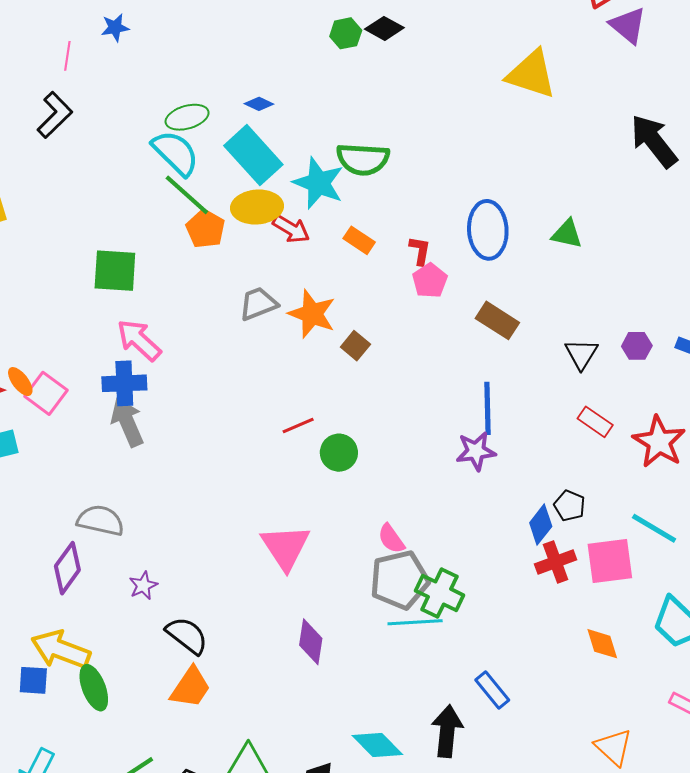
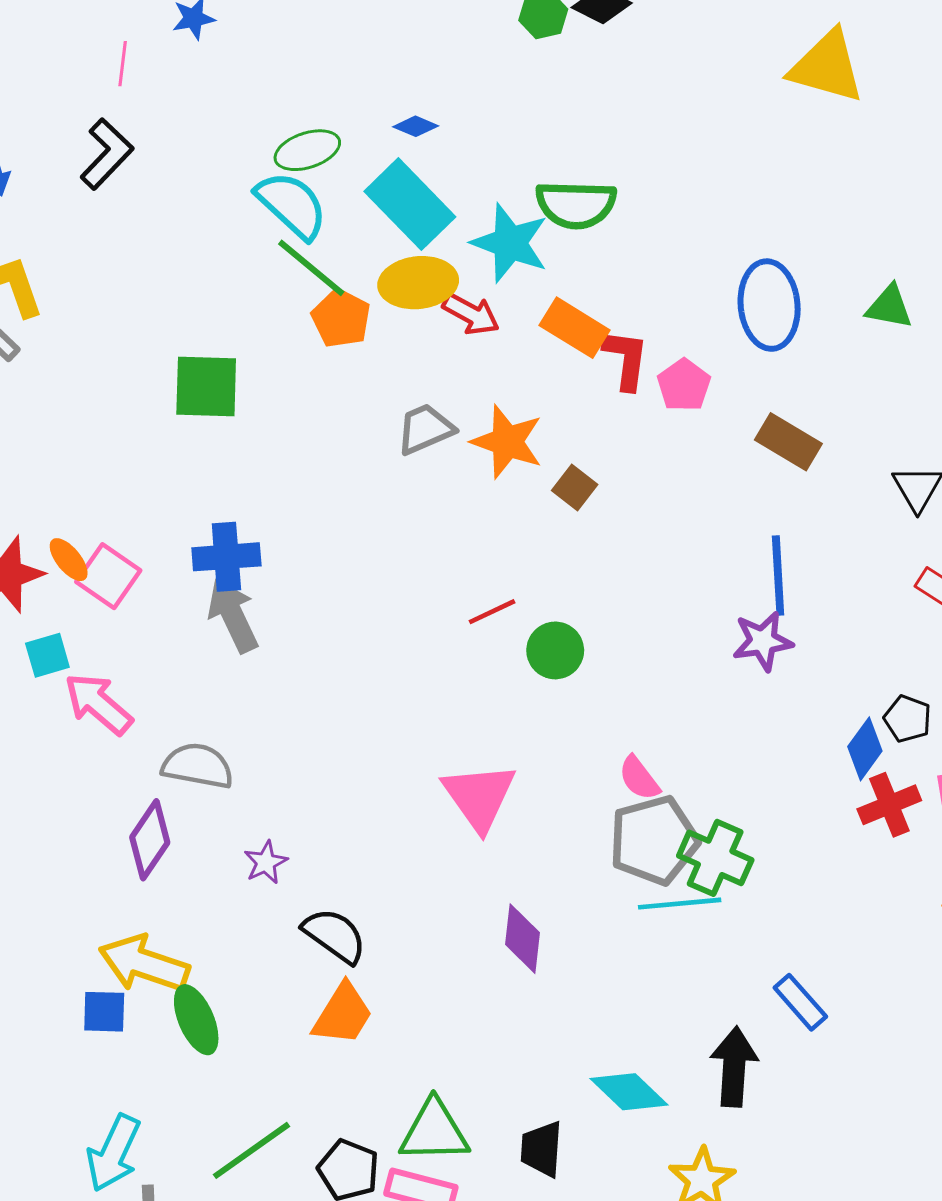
orange rectangle: (359, 240) -> (575, 328), size x1.4
red L-shape: (420, 251) -> (626, 359), moved, size x1.4
pink arrow: (139, 340) -> (98, 704), moved

